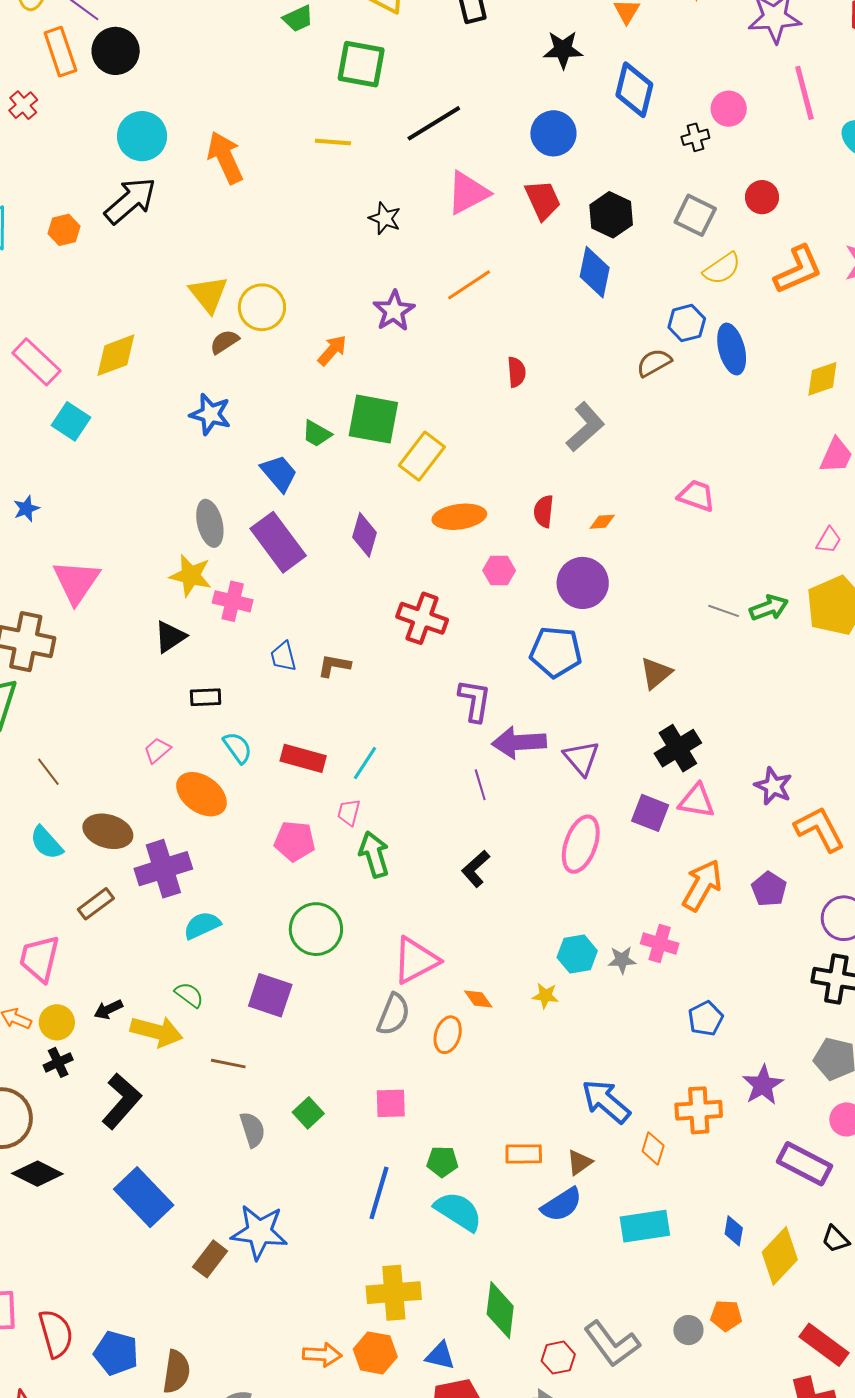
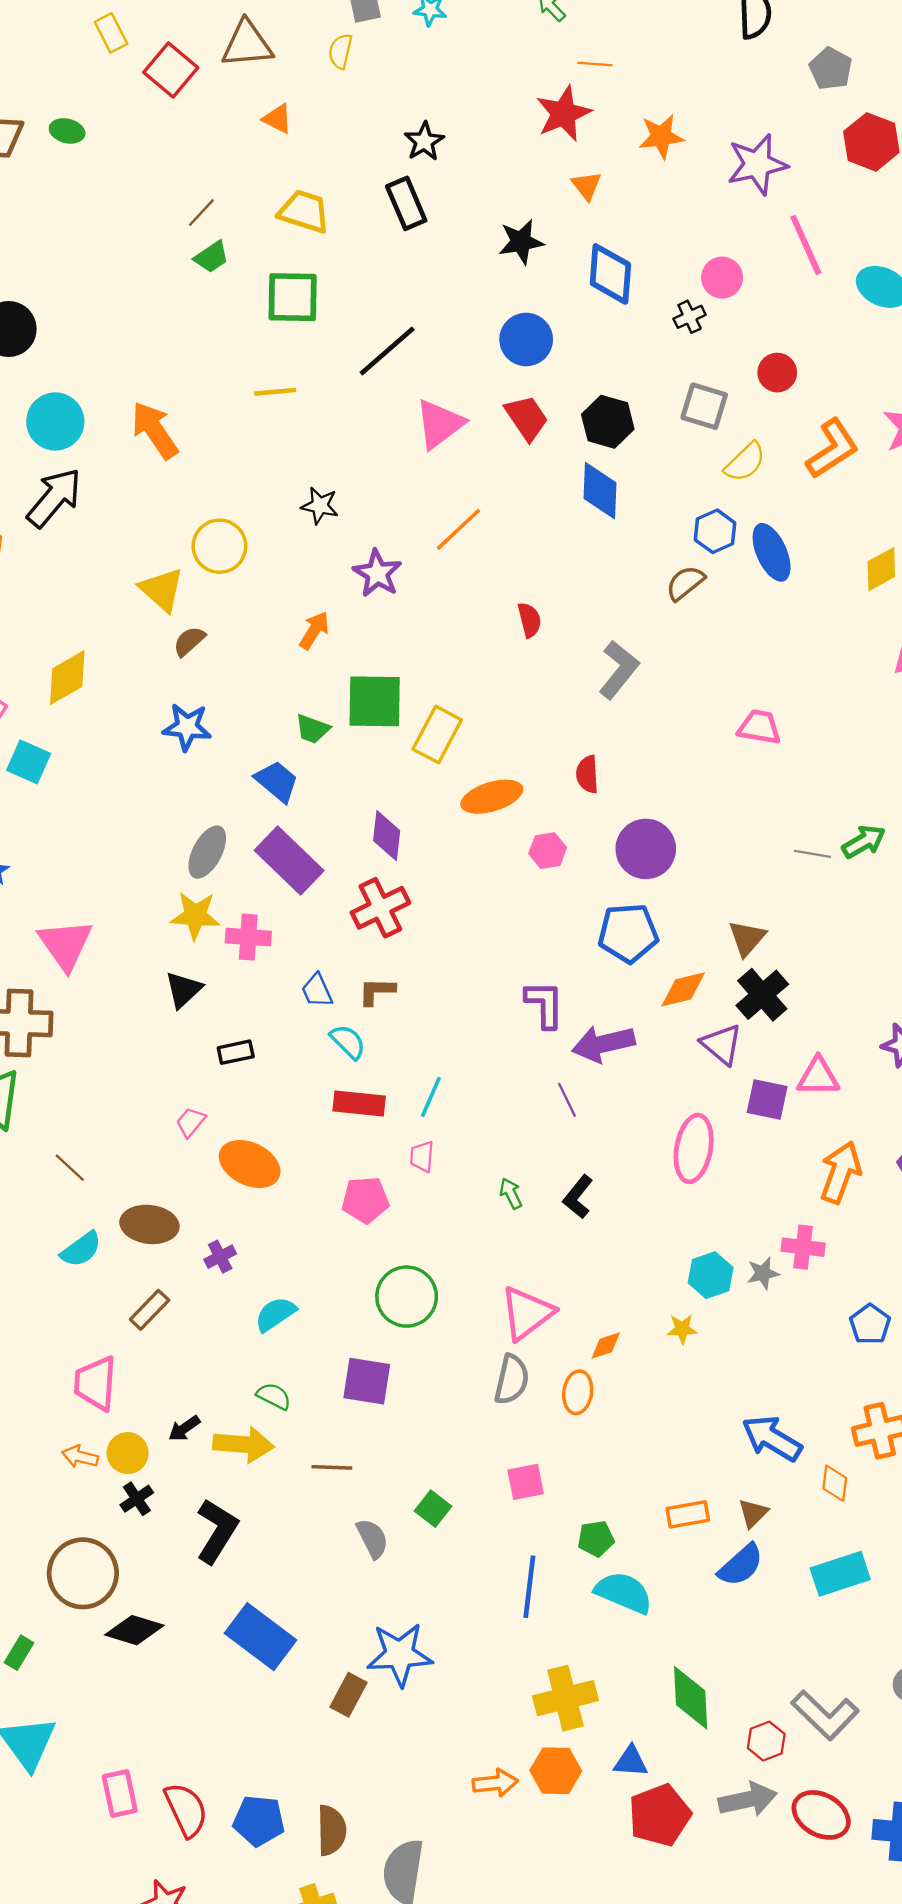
black star: (385, 218) -> (320, 506), moved
yellow circle: (262, 307) -> (219, 546), moved
orange diamond: (602, 522) -> (683, 989), moved, size x1.6
gray ellipse: (210, 523) -> (207, 852), turned 51
red cross: (422, 618) -> (380, 908), moved, turned -36
cyan semicircle: (237, 748) -> (348, 1042), moved
black cross: (678, 748) -> (762, 995), moved
purple triangle: (581, 758) -> (722, 1044), moved
cyan semicircle: (46, 843) -> (81, 1249), turned -75
green arrow: (374, 854) -> (511, 1193), moved, size x0.6
purple cross: (163, 869) -> (220, 1257), size x0.5
orange diamond: (478, 999) -> (606, 1345), turned -64

